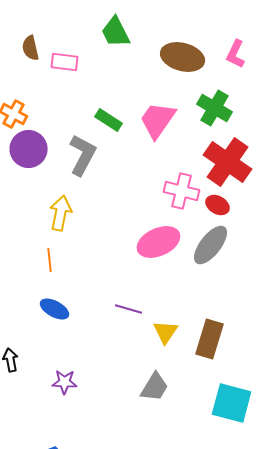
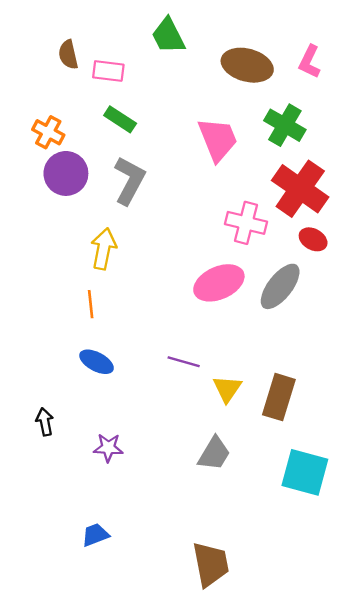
green rectangle: (108, 120) -> (120, 119), moved
pink trapezoid: (158, 120) -> (218, 139), turned 123
red ellipse: (218, 205) -> (313, 239), moved

